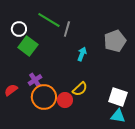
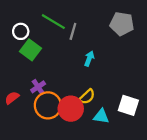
gray pentagon: (115, 41) -> (122, 24), moved, turned 30
red circle: (65, 100) -> (71, 109), size x1.5
cyan triangle: (118, 116) -> (101, 116), moved

